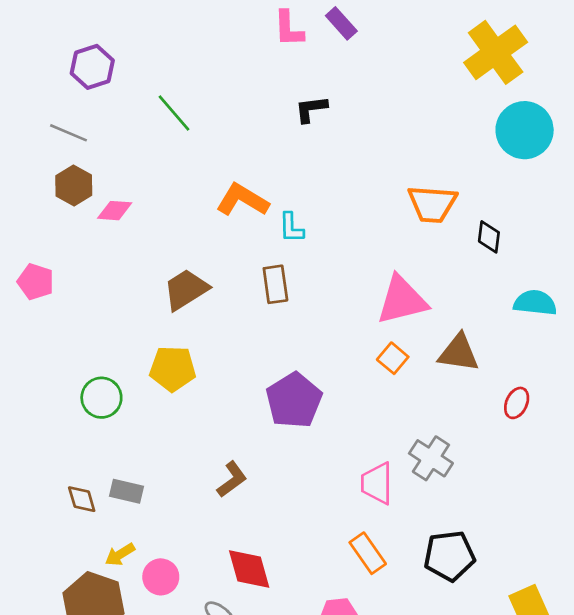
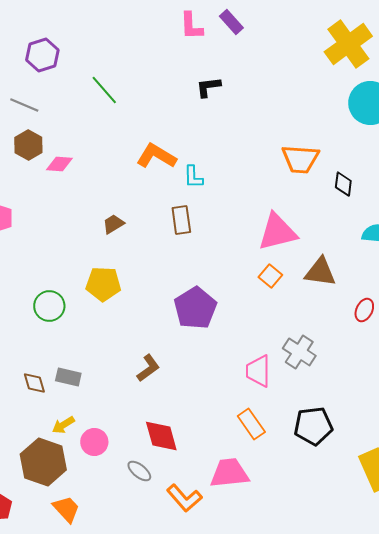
brown trapezoid: (186, 290) -> (113, 224), size x0.6

